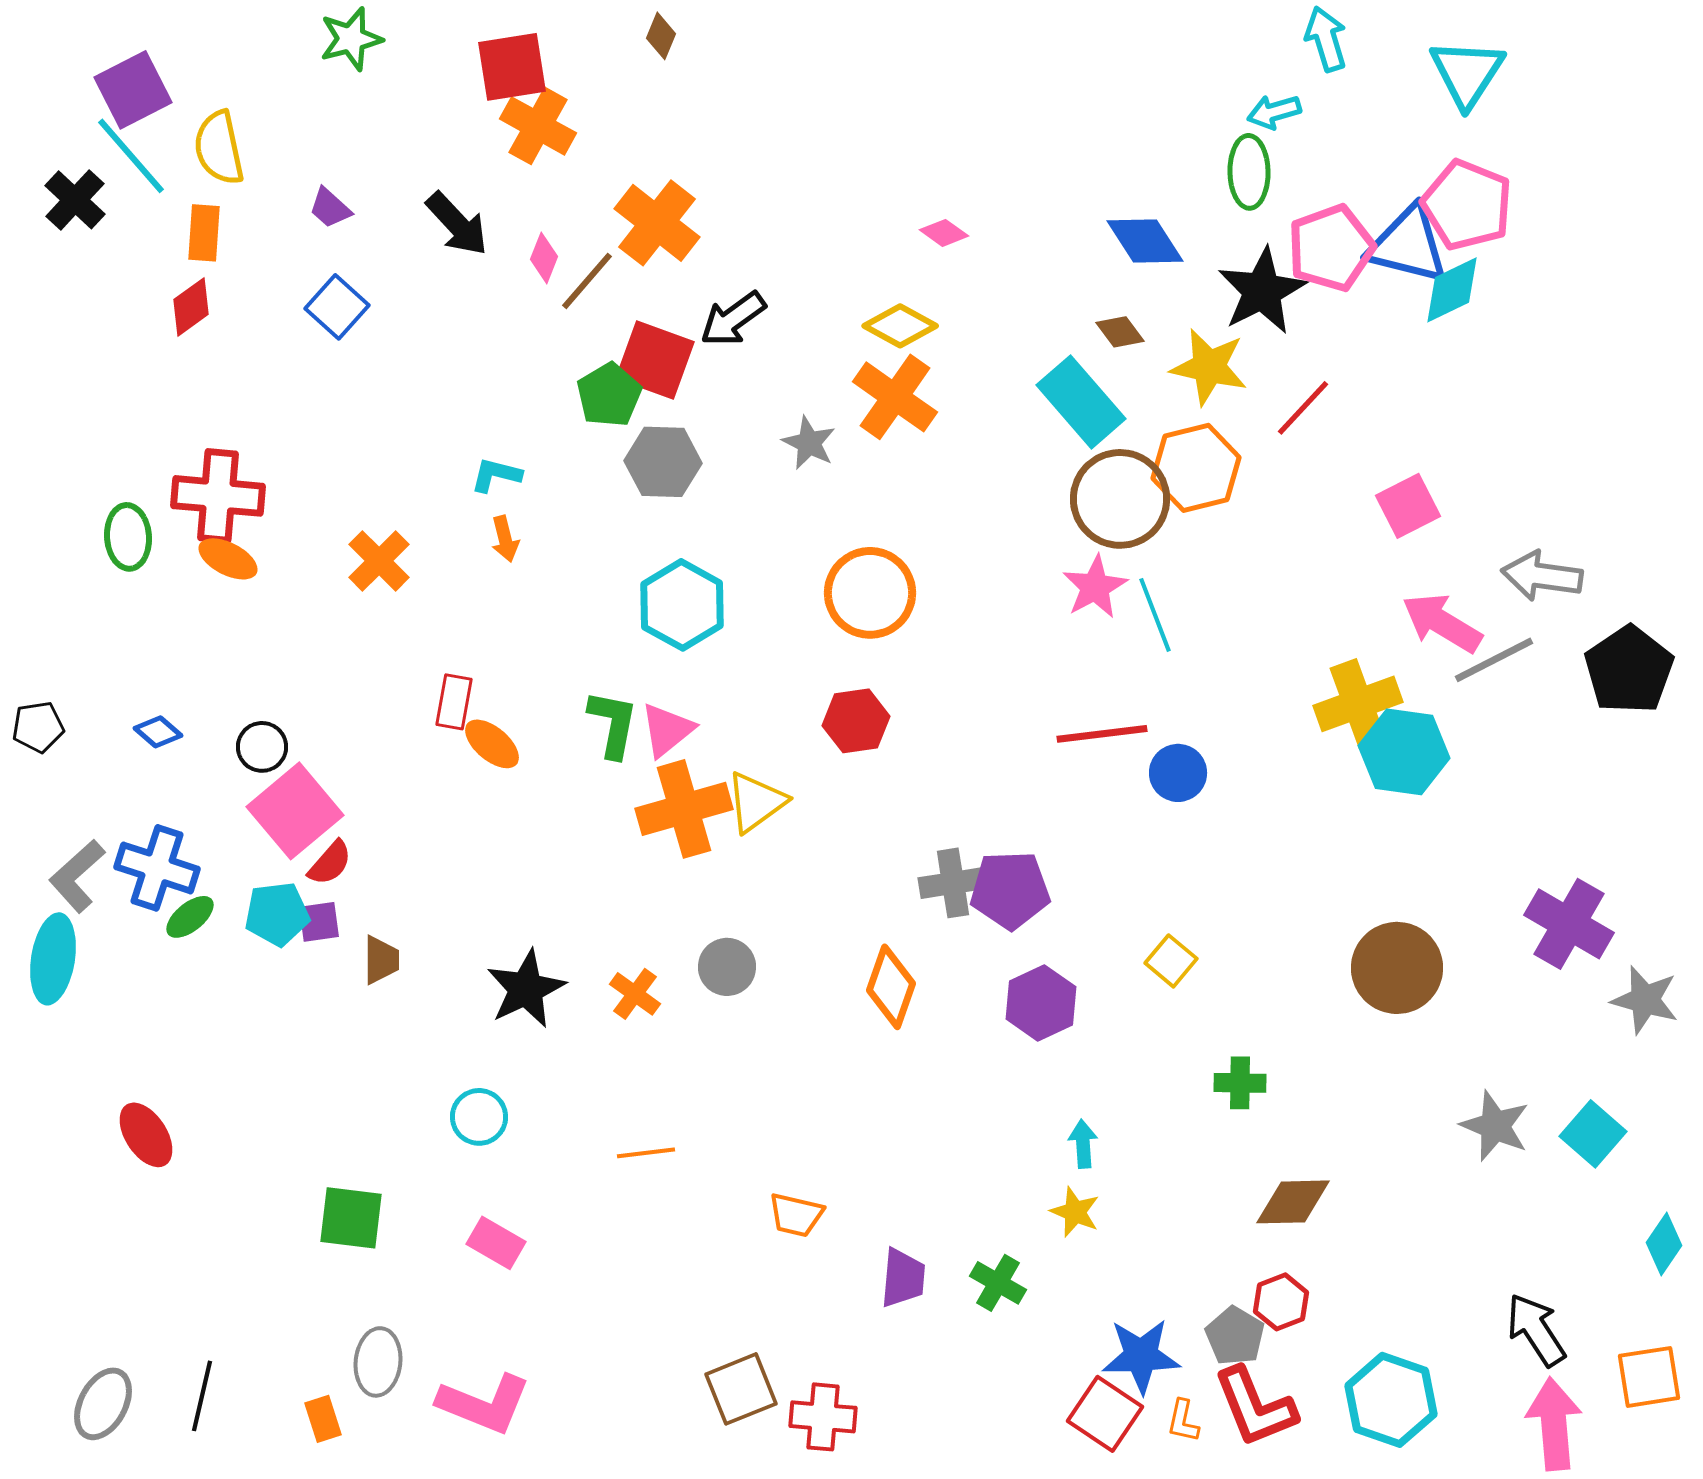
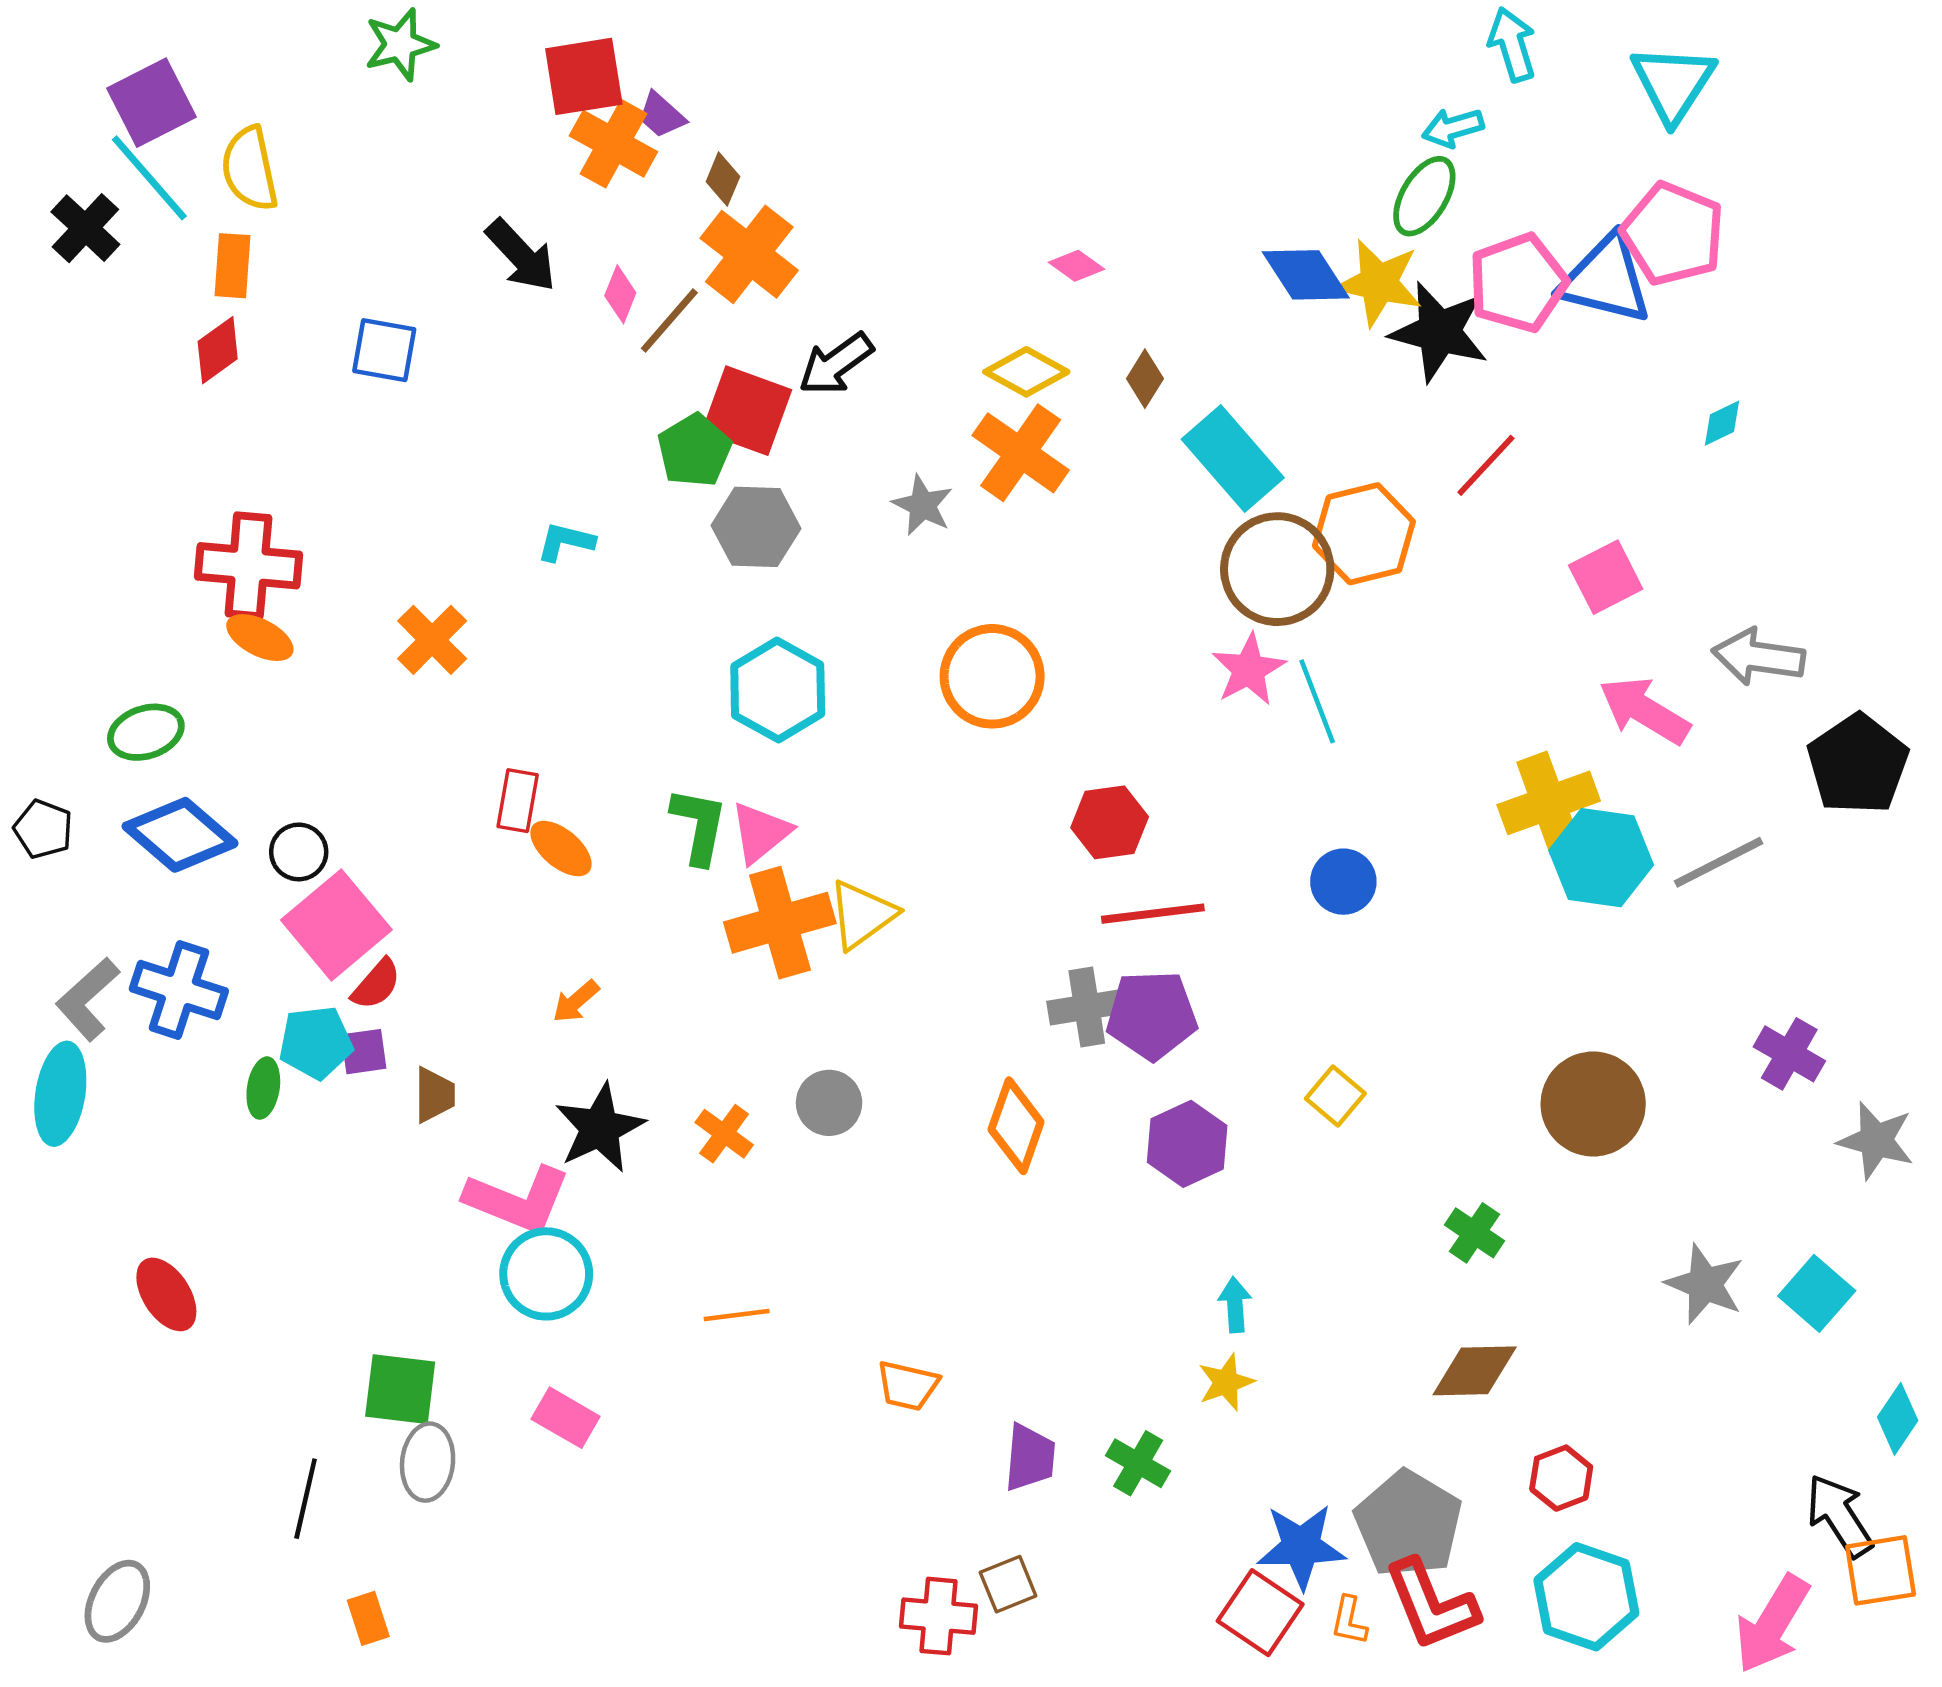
brown diamond: (661, 36) -> (723, 179), moved
green ellipse: (1249, 172) -> (1424, 196), turned 32
purple trapezoid: (330, 208) -> (661, 115), moved
cyan diamond: (1452, 290) -> (1722, 423), moved, size x0.6
black star: (1262, 291) -> (1439, 332), turned -30
blue square: (337, 307) -> (384, 350), turned -32
brown diamond: (1120, 332) -> (1145, 379), moved, turned 69
yellow star: (1209, 367) -> (1379, 283), moved
green ellipse: (128, 537) -> (146, 732), moved, turned 76
orange arrow: (505, 539) -> (576, 1001), moved, turned 63
gray line: (1494, 660) -> (1719, 862), moved
red hexagon: (856, 721) -> (1110, 822), moved
black pentagon: (38, 727) -> (43, 829), turned 30
blue diamond: (158, 732) -> (180, 835), size x2.0
red line: (1102, 734) -> (1153, 914), moved
green ellipse: (190, 917) -> (263, 1088), moved, turned -42
purple cross: (1569, 924) -> (1789, 1054), size x0.7
green cross: (1240, 1083) -> (1475, 1233), moved, turned 33
cyan circle: (479, 1117) -> (546, 1274), size x1.4
yellow star: (1075, 1212) -> (1226, 1382), turned 30
red hexagon: (1281, 1302) -> (1561, 1478), moved
black arrow: (1536, 1330) -> (1839, 1516), moved
gray pentagon: (1235, 1336) -> (1408, 1524), size x1.6
gray ellipse: (378, 1362) -> (428, 1462), moved
brown square: (741, 1389) -> (1008, 1584), moved, size x0.7
black line: (202, 1396) -> (306, 1499), moved
pink L-shape: (484, 1404) -> (518, 1200), moved
pink arrow: (1554, 1424) -> (1772, 1624), turned -144

